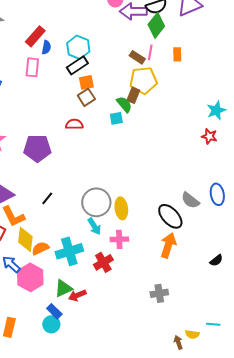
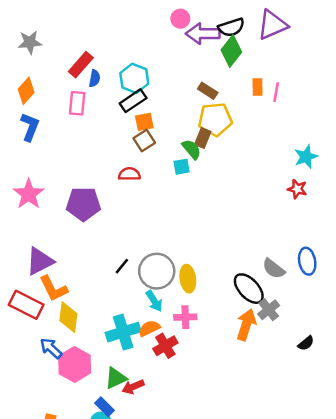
pink line: (150, 52) -> (276, 92), moved
black line: (47, 198) -> (122, 266), moved
orange semicircle: (40, 248) -> (149, 328), moved
gray cross: (159, 293) -> (269, 310), moved, turned -30

